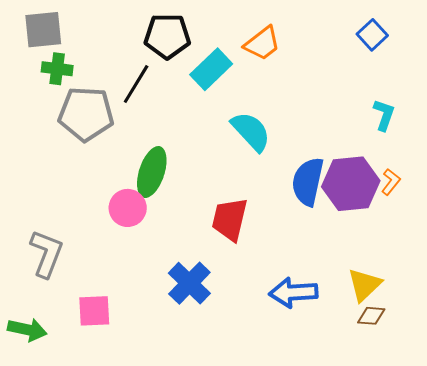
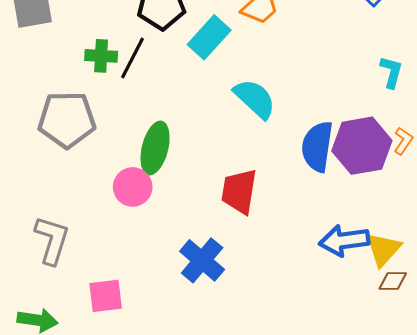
green cross: (57, 69) -> (101, 56), moved
gray pentagon: (86, 114) -> (67, 120), moved
blue arrow: (293, 293) -> (344, 241), moved

